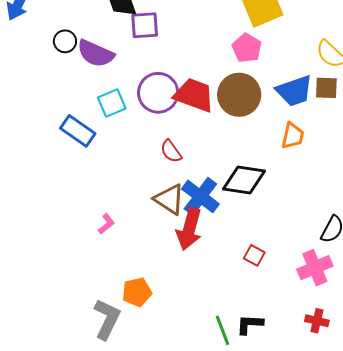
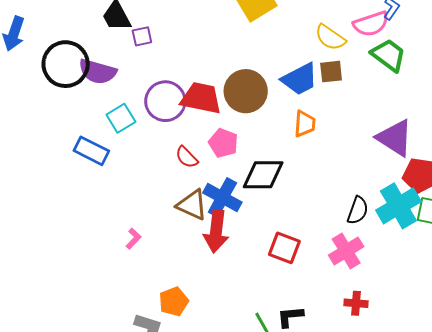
purple square: (145, 25) -> (142, 36), size x0.7
black circle: (65, 41) -> (66, 64), size x2.0
pink pentagon: (247, 48) -> (223, 143), moved
red square: (254, 255) -> (284, 248), size x1.5

